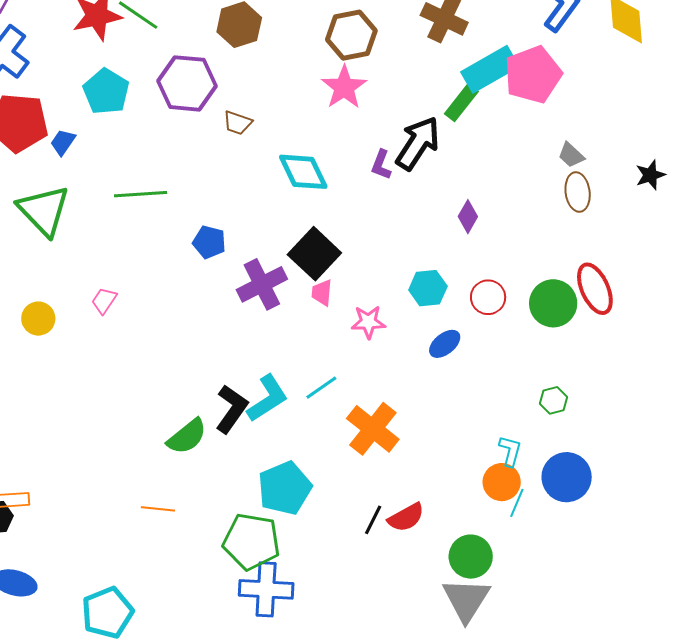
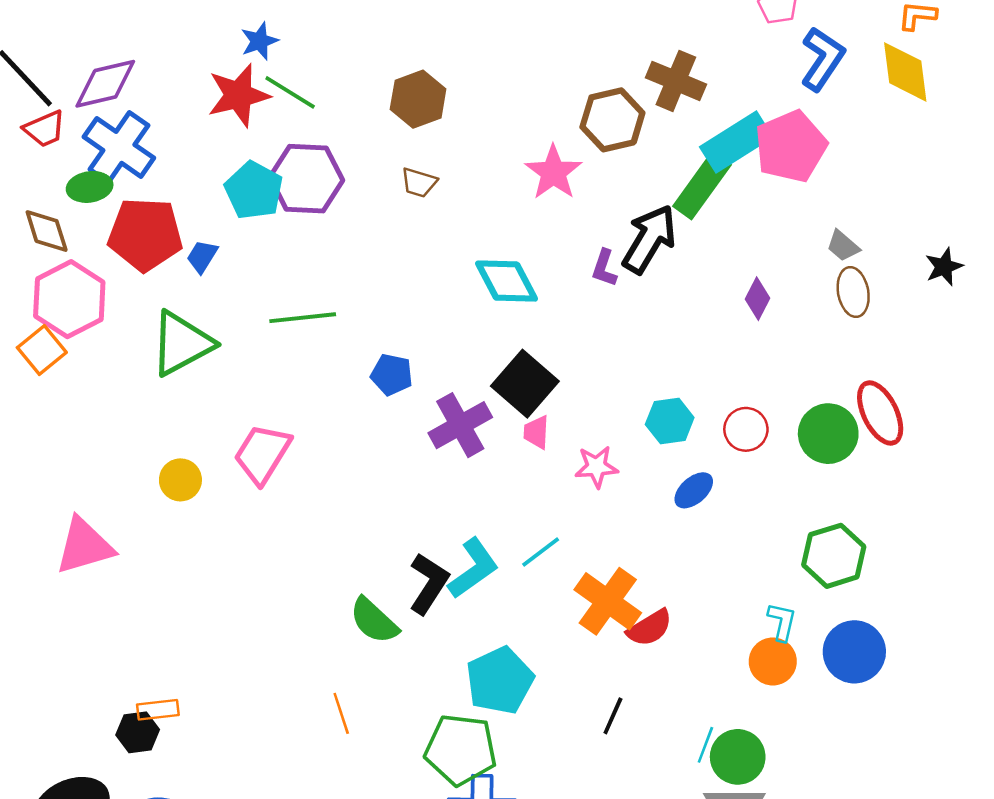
brown hexagon: (351, 35) -> (612, 120), moved
purple hexagon: (187, 83) -> (306, 179), moved
green rectangle: (461, 103) -> (702, 186), size x1.4
brown trapezoid: (238, 123) -> (419, 182), moved
green triangle: (44, 210) -> (182, 343), turned 48
purple diamond: (468, 217) -> (758, 299), moved
pink trapezoid: (104, 301) -> (262, 454), size x1.8
green hexagon: (553, 400) -> (834, 556), size x1.8
green semicircle: (187, 436) -> (374, 621), turned 84
cyan line: (517, 503) -> (705, 745), moved
orange line: (158, 509) -> (341, 713), turned 68
red semicircle: (406, 517) -> (650, 628), moved

